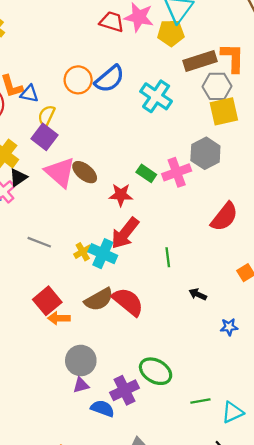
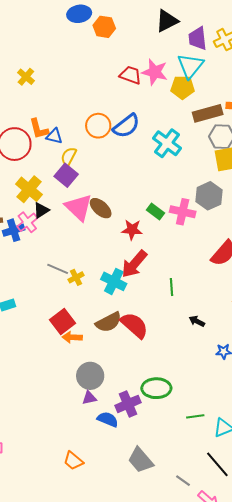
pink cross: (177, 172) -> (183, 212), turned 30
yellow cross: (83, 252) -> (76, 277), moved
green ellipse: (156, 371) -> (156, 388), turned -32

